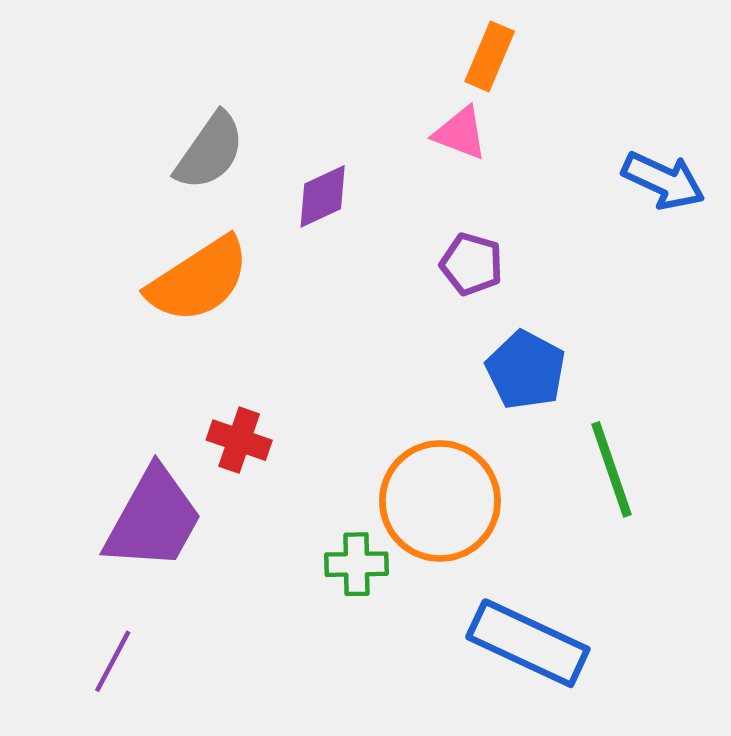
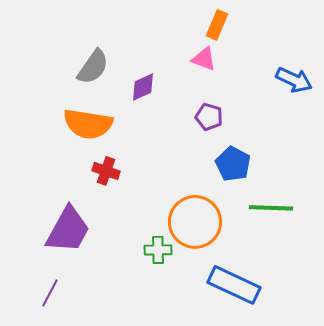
orange semicircle: (199, 280) -> (88, 124), turned 42
red cross: (239, 440) -> (106, 171), moved
green line: (611, 469) -> (271, 208), turned -69

